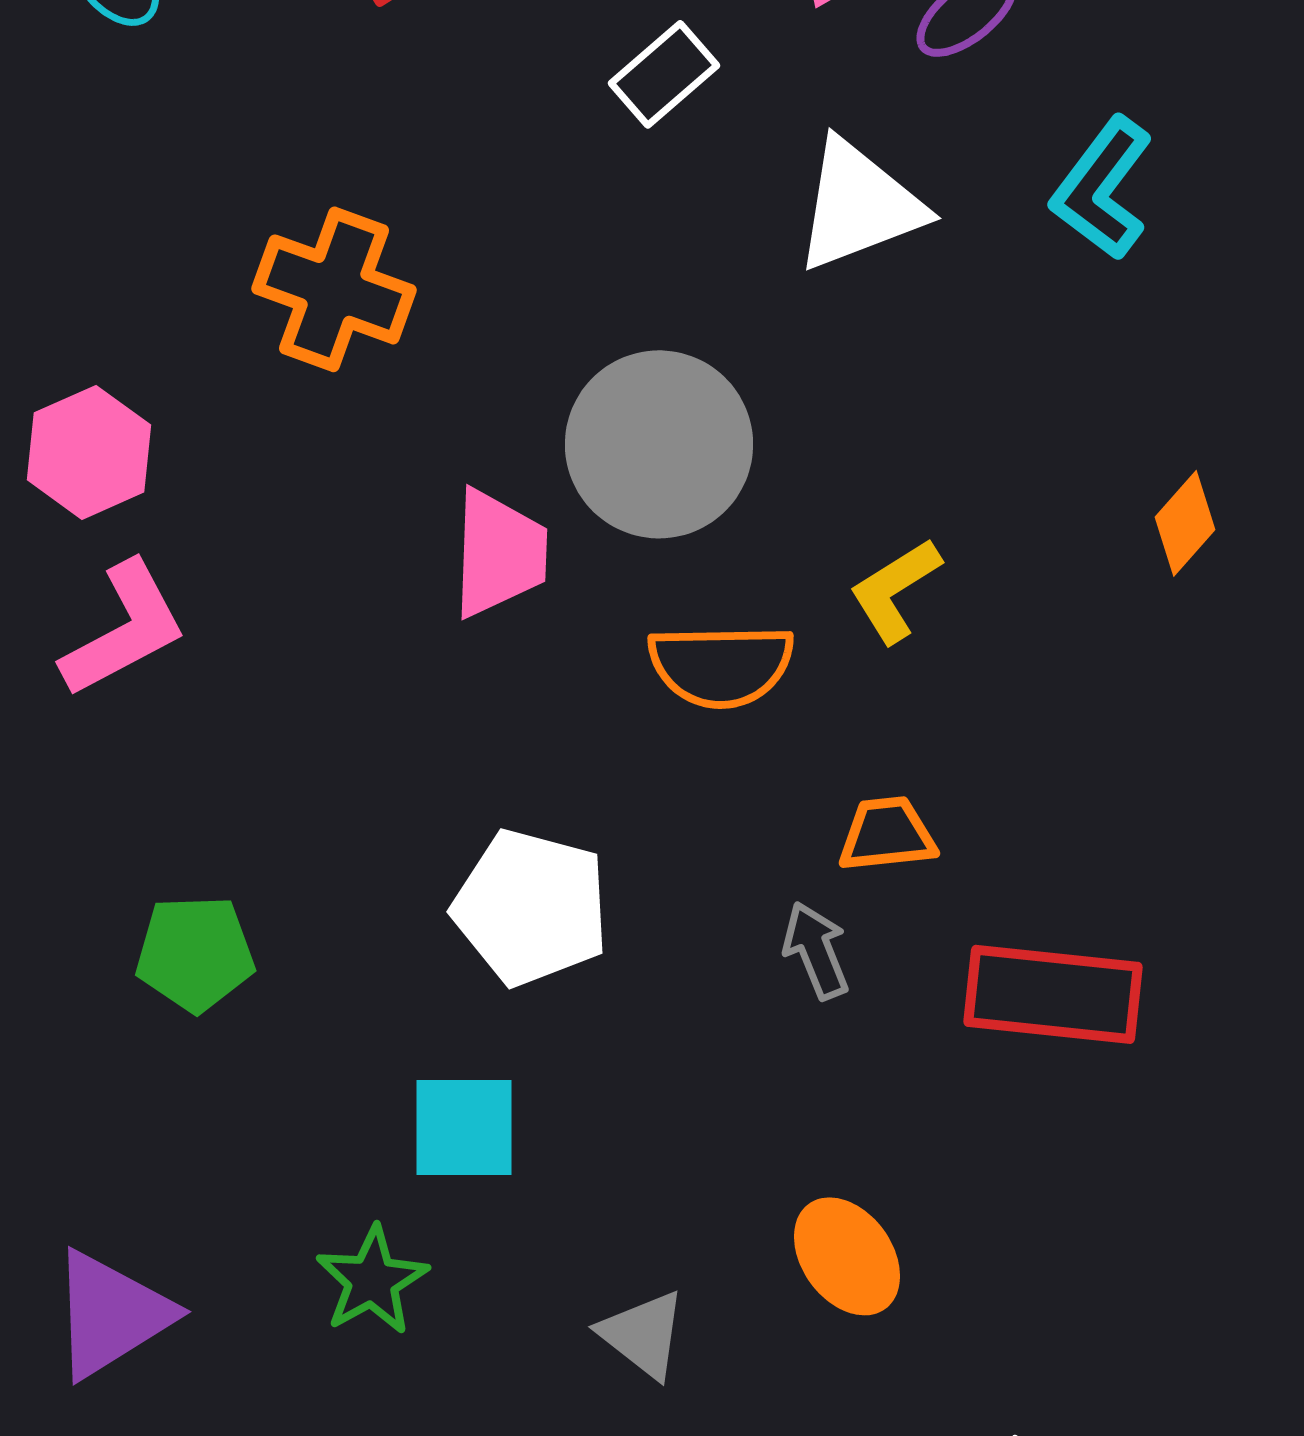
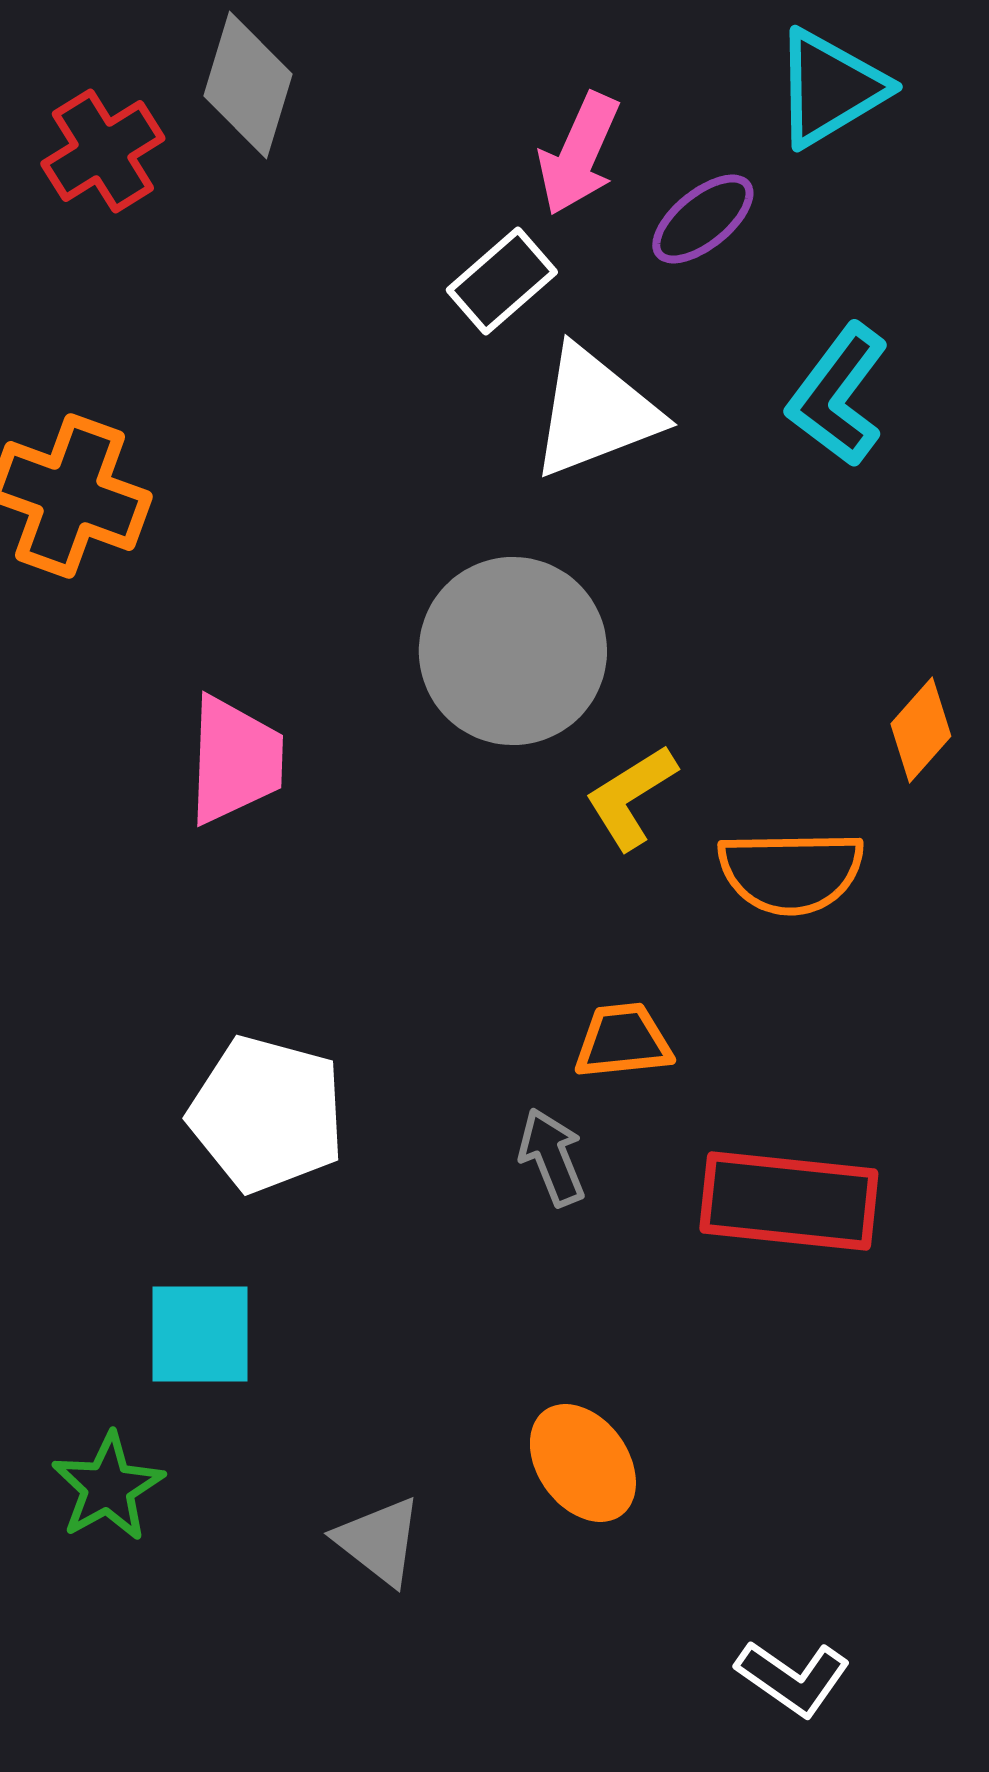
white rectangle: (664, 74) -> (502, 281), moved
gray circle: (659, 444) -> (513, 651), moved
orange semicircle: (721, 665) -> (791, 872), moved

